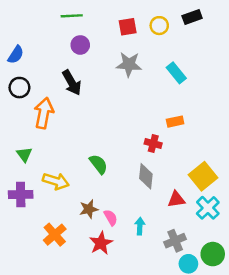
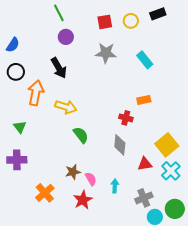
green line: (72, 16) -> (59, 13), turned 66
yellow arrow: (56, 181) -> (66, 107), moved

